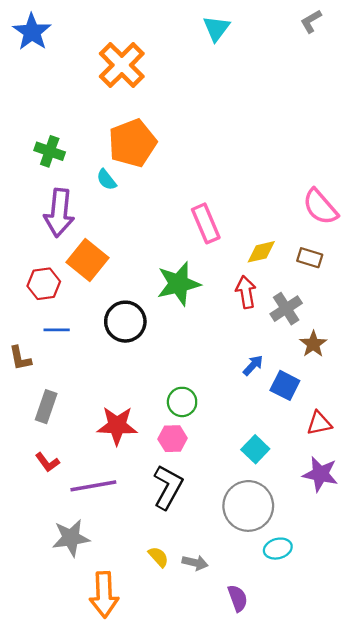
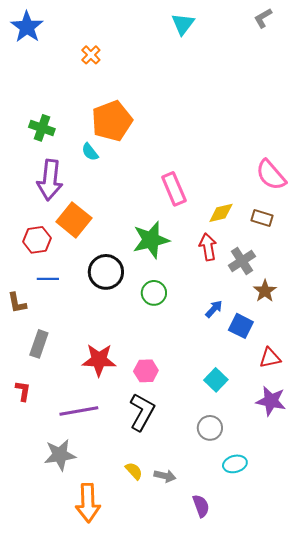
orange cross: (122, 65) -> (91, 55), moved, size x0.5
green circle: (182, 402) -> (154, 293), moved
red L-shape: (47, 462) -> (23, 391), moved, turned -135
gray circle: (248, 506) -> (210, 428), size x0.6

